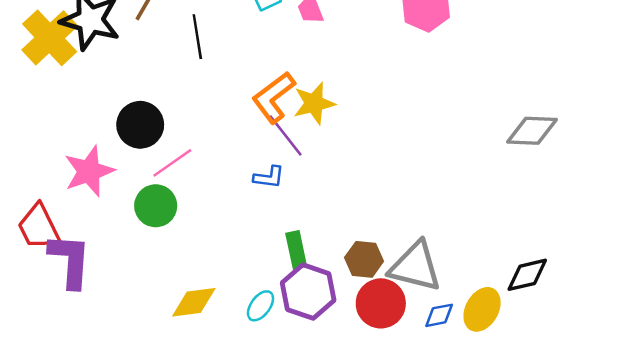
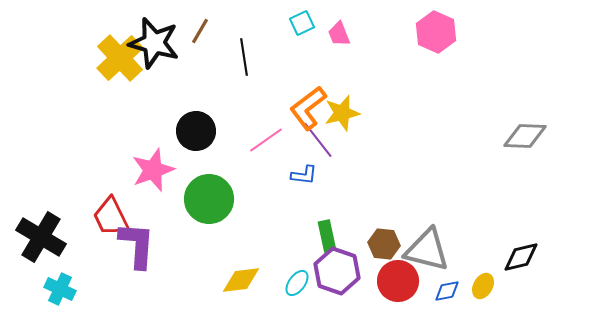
pink line: (172, 163) -> (266, 140), moved
green circle: (156, 206) -> (209, 199), size x1.4
yellow ellipse: (482, 309) -> (483, 286), size x0.7

